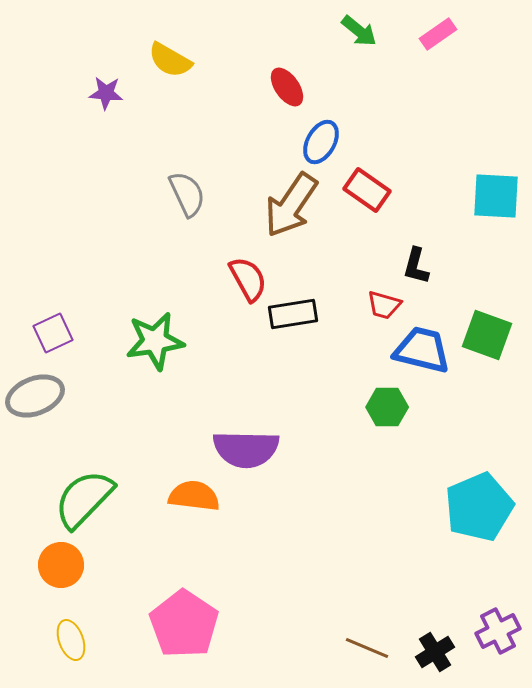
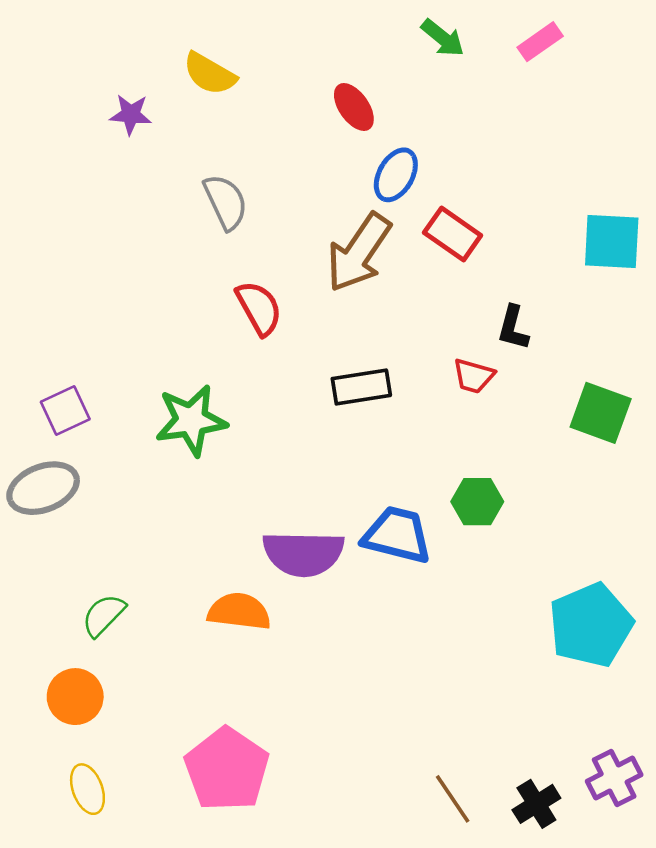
gray semicircle: (187, 194) -> (226, 202), moved
red semicircle: (248, 279) -> (259, 308), moved
blue trapezoid: (422, 350) -> (397, 535), moved
green semicircle: (84, 499) -> (104, 615), size x0.6
brown line: (367, 648) -> (453, 799), turned 33

